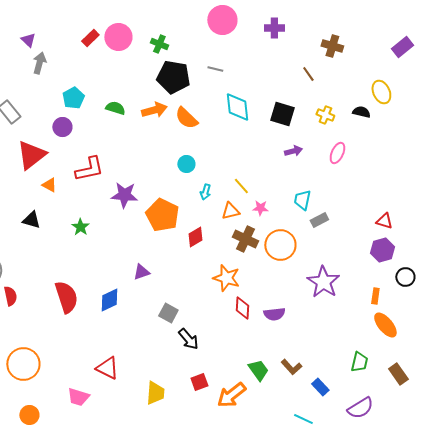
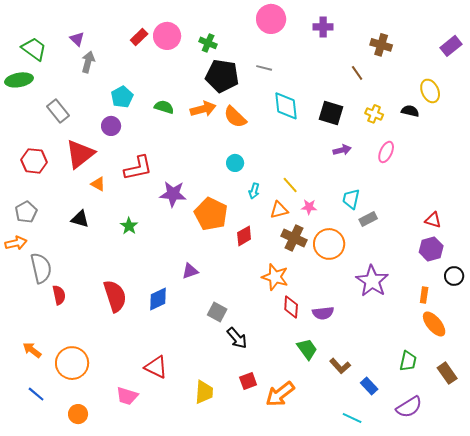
green trapezoid: (258, 370) -> (307, 349), moved

